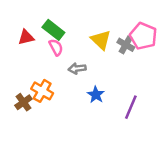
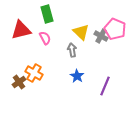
green rectangle: (53, 30) -> (47, 14), moved, turned 36
red triangle: (26, 37) -> (21, 30), size x1.5
gray arrow: (77, 69) -> (72, 50), moved, turned 88

